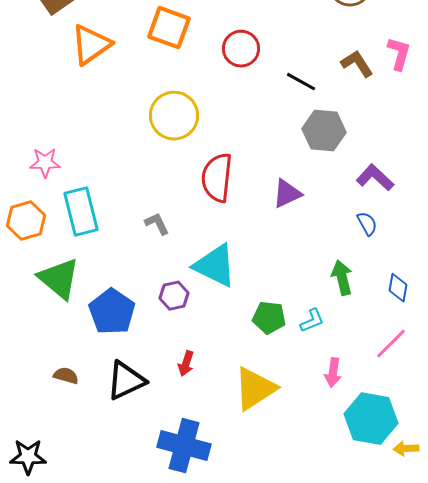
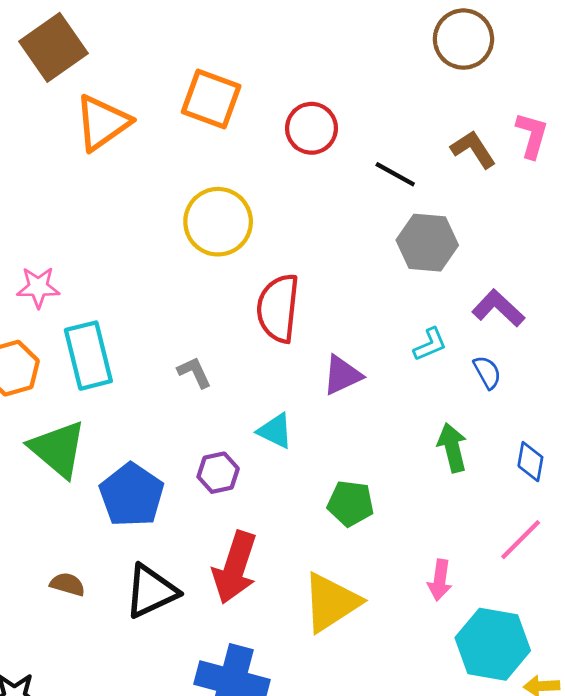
purple triangle: (287, 194) -> (342, 375), moved
cyan triangle: (215, 266) -> (275, 431), size x0.6
cyan L-shape: (312, 321) -> (430, 344), moved
red arrow: (186, 364) -> (235, 568), size x2.0

